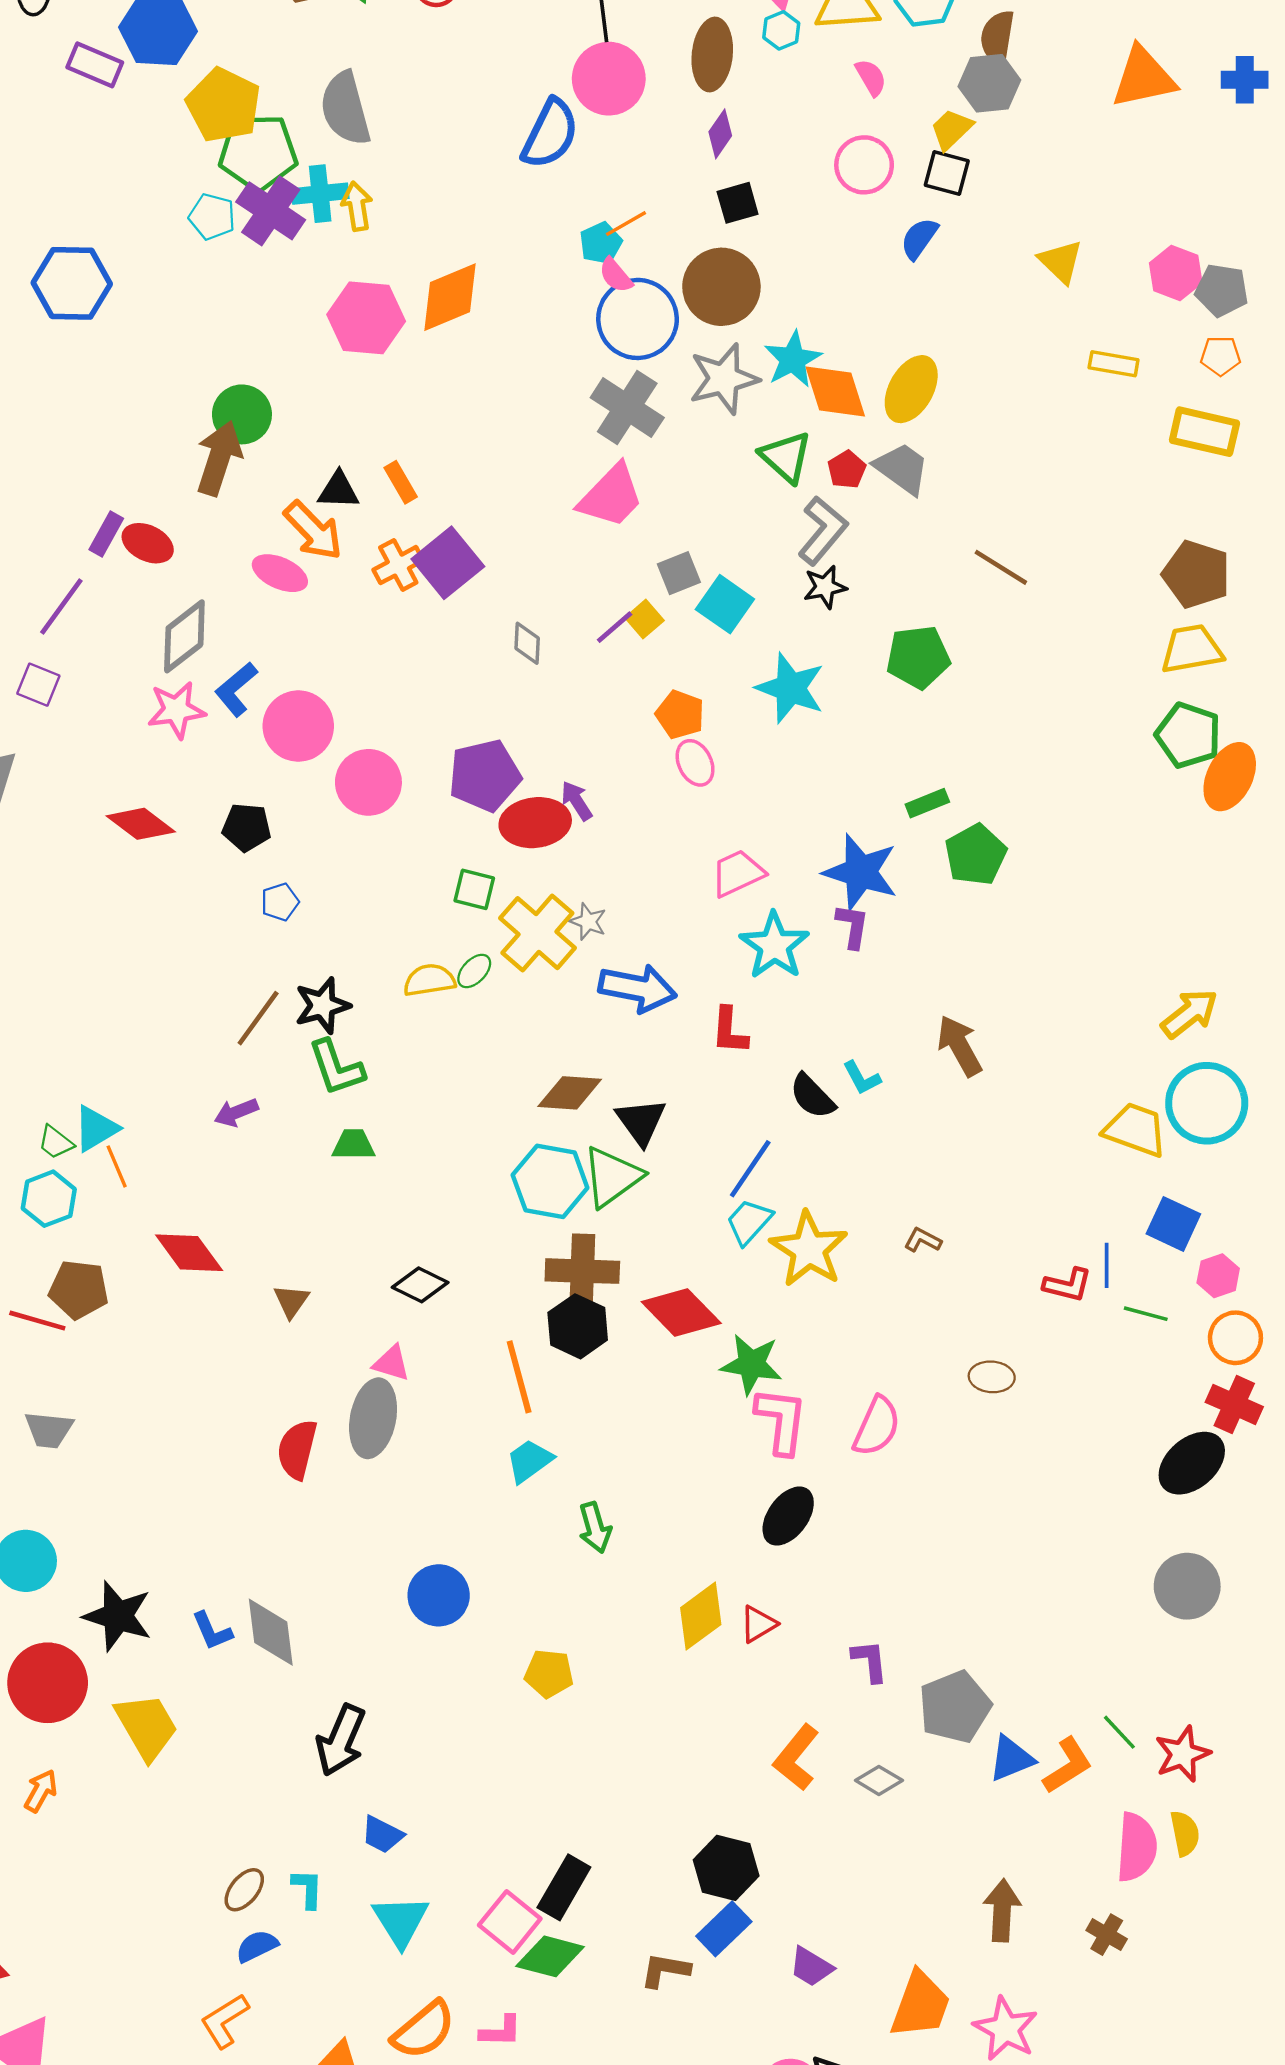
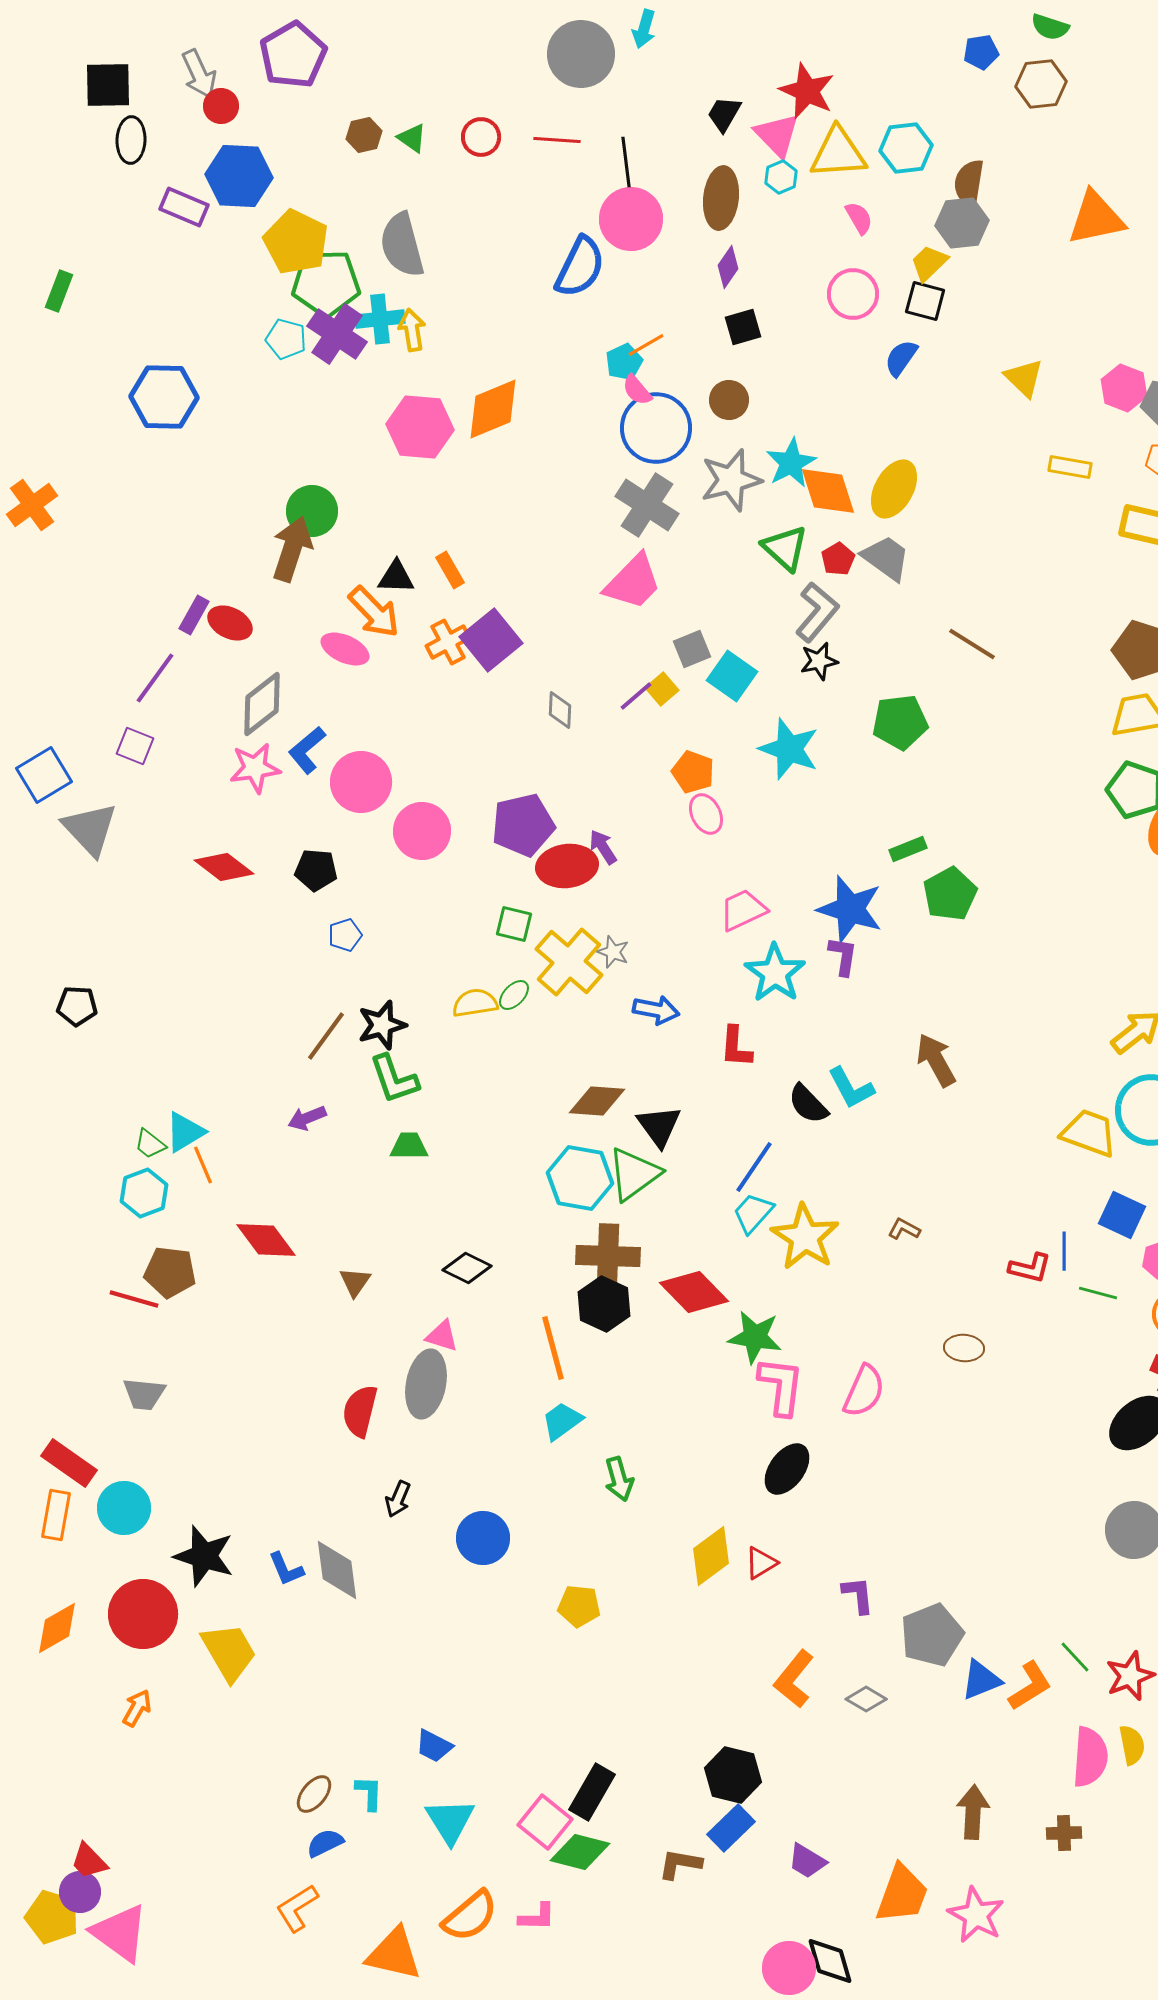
brown circle: (721, 287) -> (729, 400), size x0.6
blue arrow: (638, 988) -> (656, 1010), size x0.7
cyan L-shape: (862, 1078) -> (851, 1088), size x1.4
black arrow: (341, 1740) -> (398, 1499), moved, size x0.6
brown cross: (1107, 1935) -> (1064, 1833), turned -32

